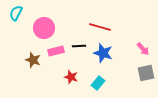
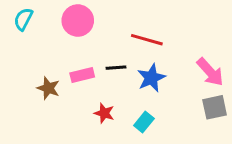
pink circle: (44, 28) -> (78, 21), moved
pink arrow: (143, 49) -> (210, 72), size x1.5
blue star: (103, 53) -> (151, 78), turned 30

